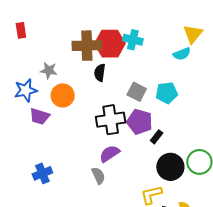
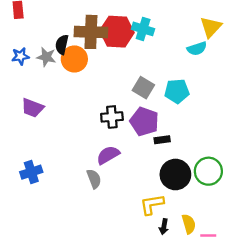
black semicircle: (100, 73) -> (62, 45), moved
blue star: (26, 90) -> (20, 56), moved, size x0.7
orange circle: (63, 95) -> (74, 59), moved
black cross: (111, 120) -> (112, 117), size x0.7
black rectangle: (157, 137) -> (162, 140), turned 40

